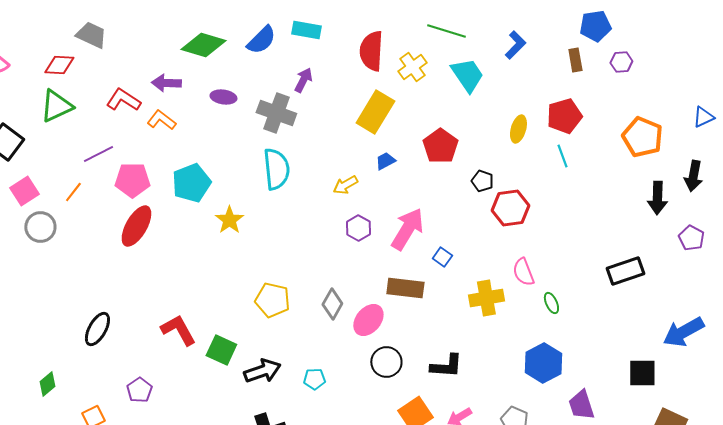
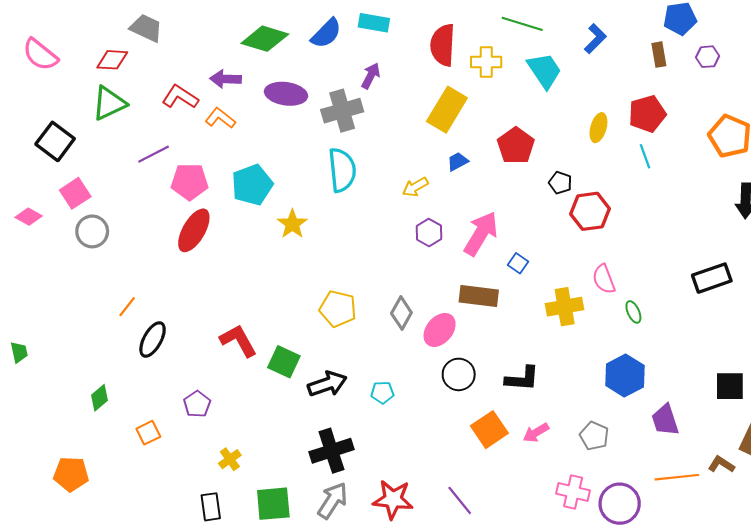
yellow cross: (412, 67) -> (486, 62), turned 36
purple ellipse: (223, 97) -> (286, 94), size x1.5
gray cross: (276, 113) -> (342, 111), turned -36
orange line: (73, 192) -> (127, 307), moved

